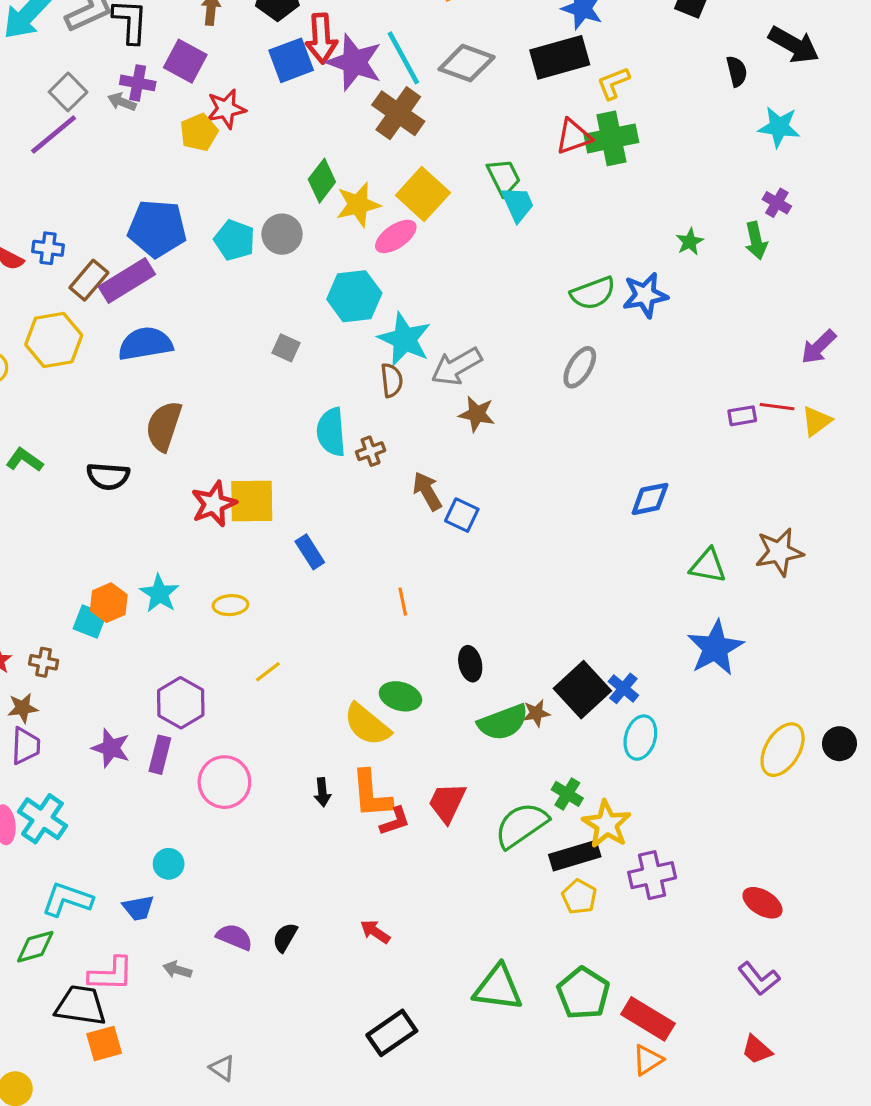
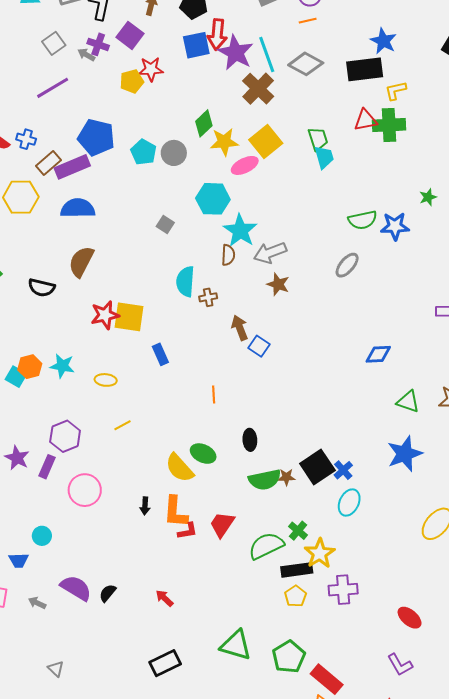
purple line: (54, 134) -> (53, 88), moved
cyan star: (159, 594) -> (62, 366), turned -30
purple semicircle: (234, 937) -> (76, 588), size x1.4

